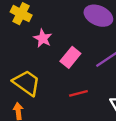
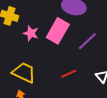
pink rectangle: (70, 57) -> (58, 31), moved, size x1.4

